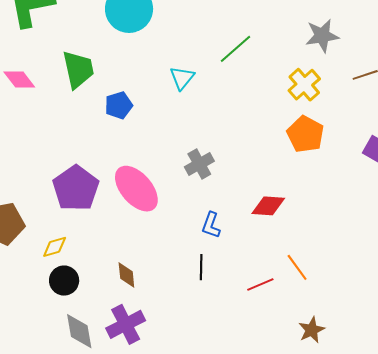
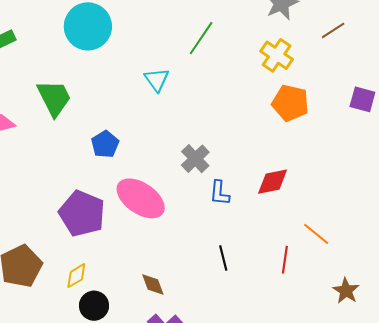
blue pentagon: (119, 105) -> (105, 144), moved
blue L-shape: (211, 225) -> (220, 193), moved
red line: (260, 285) -> (285, 260), turned -44

